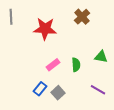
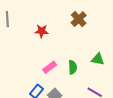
red star: (45, 29) -> (42, 31), size x0.6

